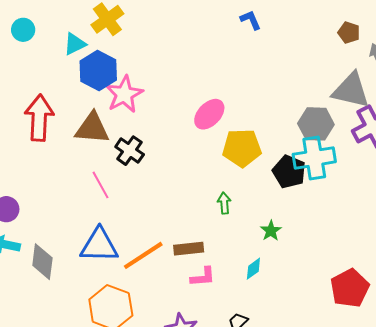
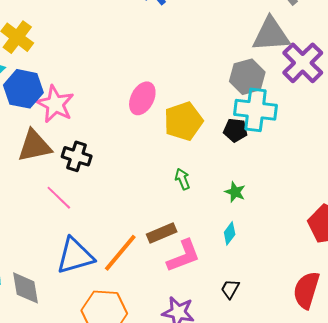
cyan cross: (314, 158) -> (256, 110), turned 33
black pentagon: (289, 172) -> (235, 130), size x0.7
pink L-shape: (203, 277) -> (183, 256), size x1.4

